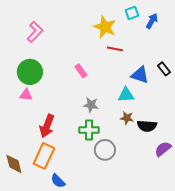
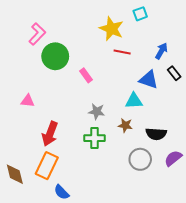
blue arrow: (152, 21) -> (161, 51), moved
green circle: (30, 72) -> (55, 56), moved
brown star: (127, 118) -> (125, 125), moved
gray circle: (105, 150) -> (140, 159), moved

